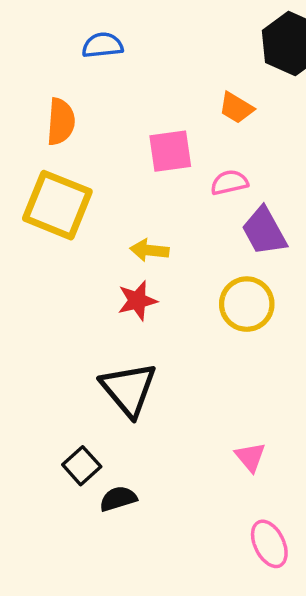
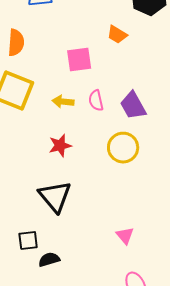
pink semicircle: (229, 182) -> (96, 101), moved, turned -90
yellow arrow: (149, 250) -> (63, 102), moved
black square: (82, 466) -> (28, 241), turned 35

